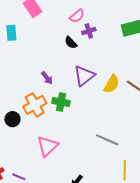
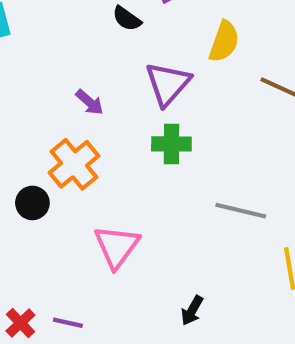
yellow semicircle: (112, 84) -> (224, 42), moved
green cross: (61, 102) -> (171, 144), moved

